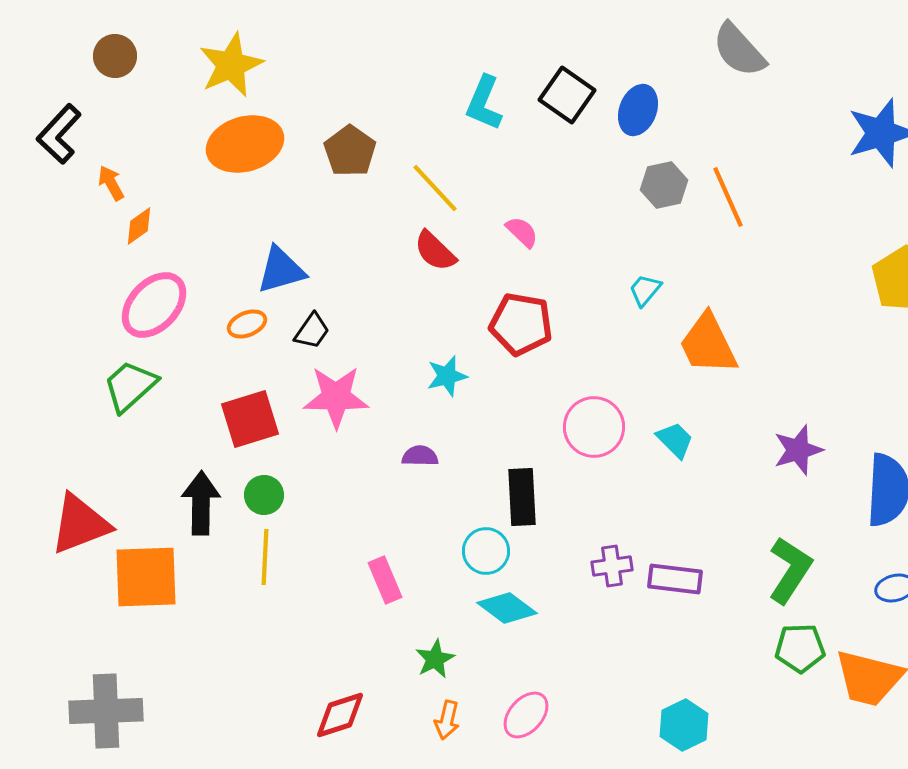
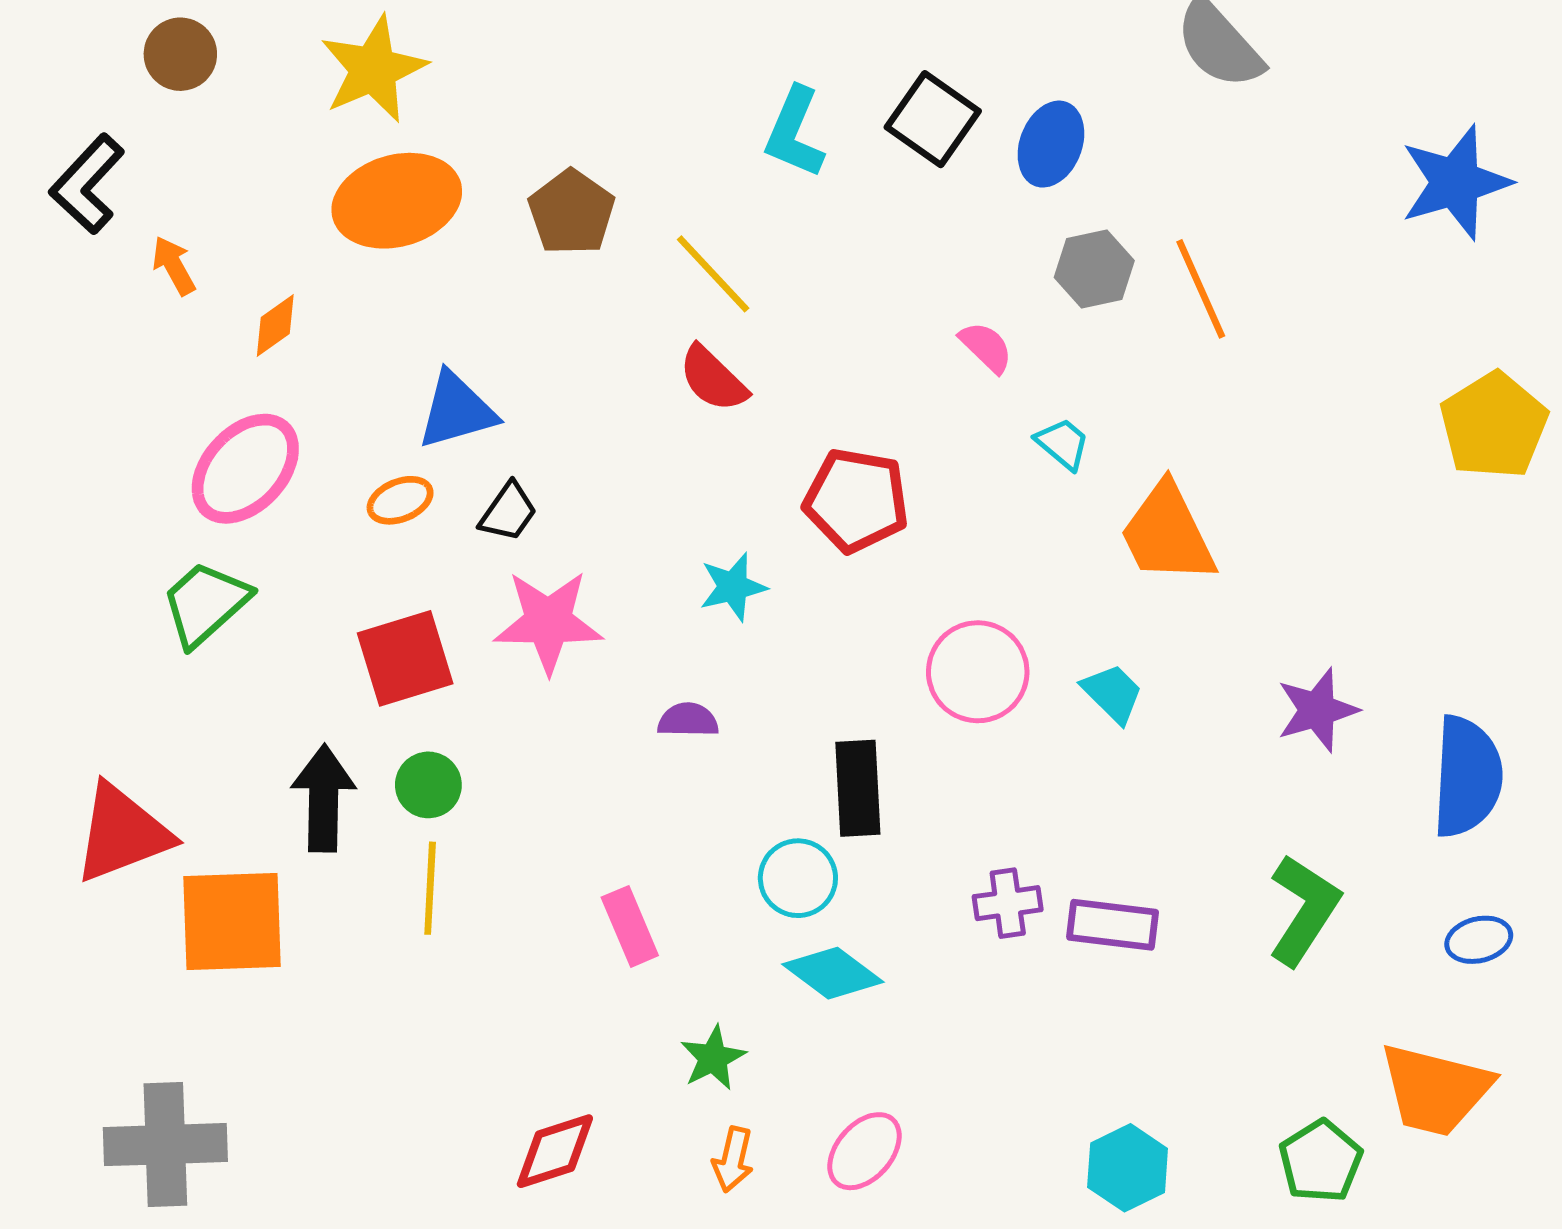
orange diamond: (139, 226) -> (275, 326), moved
pink semicircle: (522, 232) -> (986, 347), moved
cyan trapezoid: (645, 290) -> (1063, 444), turned 90
green pentagon: (800, 648) -> (1321, 1161), moved, turned -30

